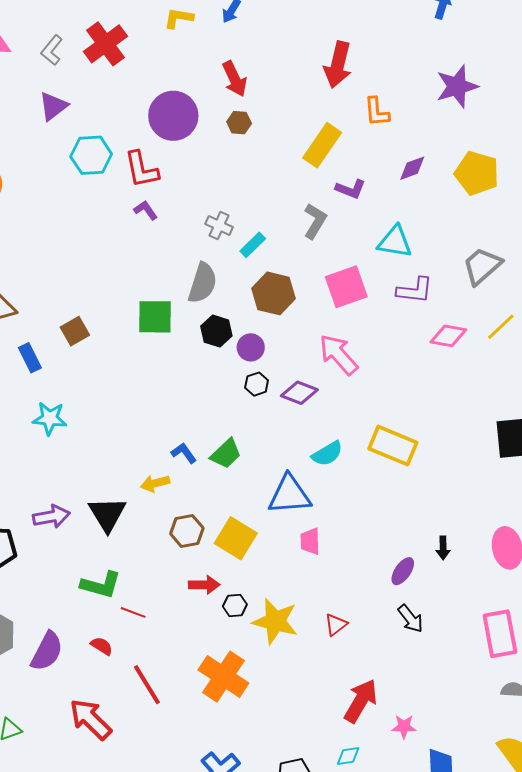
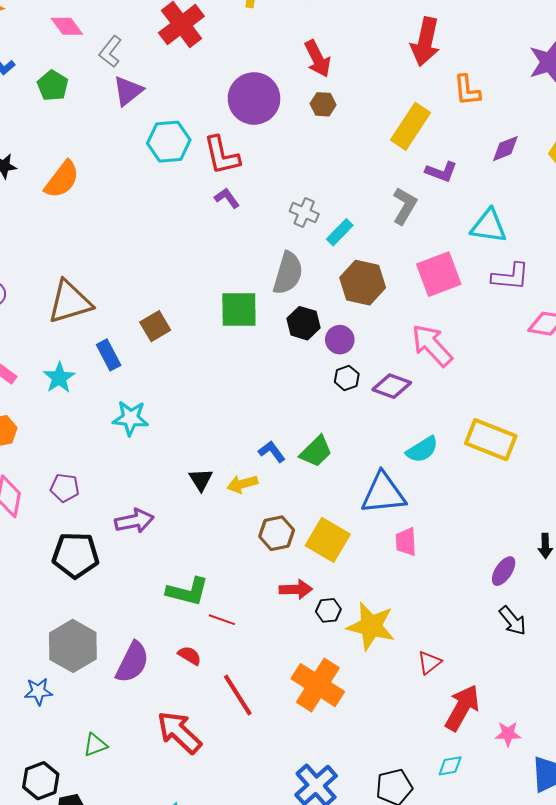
gray L-shape: (52, 50) -> (110, 51), moved
black triangle: (107, 514) -> (201, 480), moved, size x0.6
red triangle: (336, 625) -> (429, 663), moved

